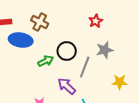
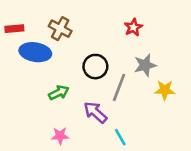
green arrow: (46, 61) -> (59, 93), moved
yellow star: (120, 82) -> (165, 90), moved

